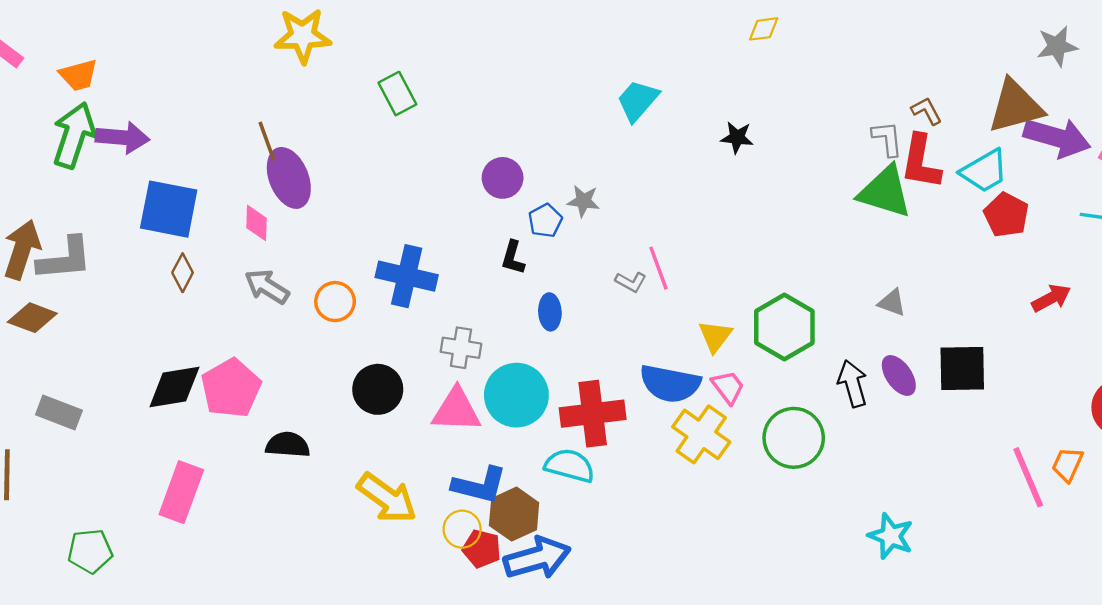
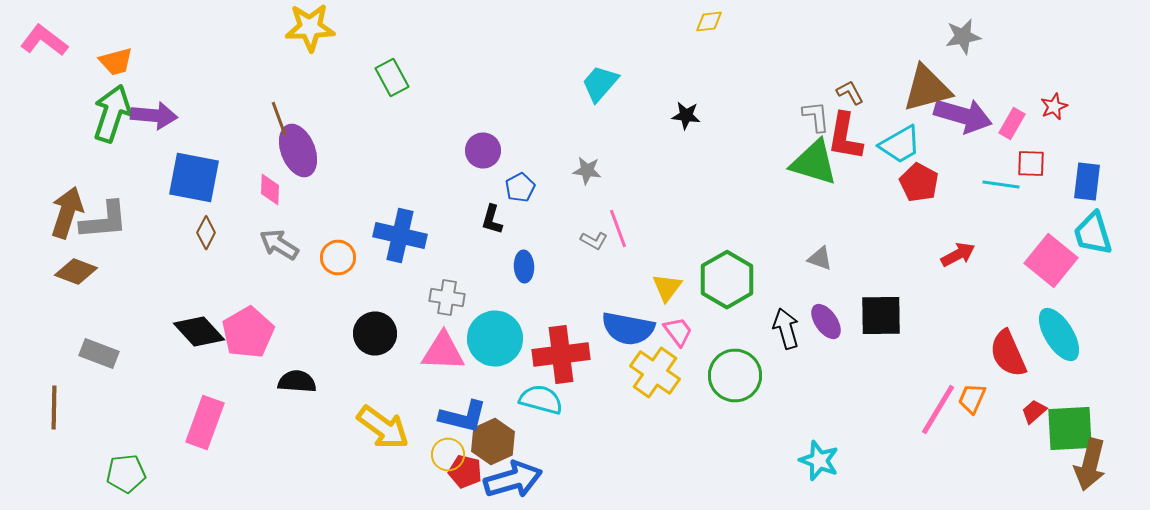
gray star: (583, 201) -> (587, 170), moved
black diamond: (174, 387) -> (199, 332), turned 57
pink line: (1028, 477) -> (938, 410), turned 54

